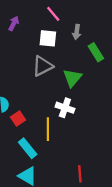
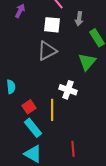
green triangle: (72, 78) -> (87, 62), moved
red square: (18, 118) -> (29, 107), moved
red line: (80, 174) -> (73, 149), moved

